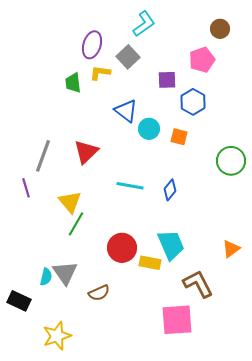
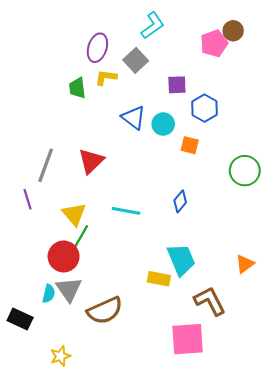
pink pentagon: (202, 60) -> (214, 43), moved
cyan circle: (149, 129) -> (163, 124), moved
cyan line: (130, 186) -> (126, 211), moved
red circle: (122, 248) -> (64, 256), moved
brown semicircle: (99, 293) -> (105, 311), size x1.6
yellow star: (57, 336) -> (60, 356), size x0.7

